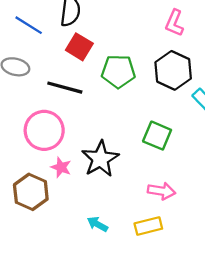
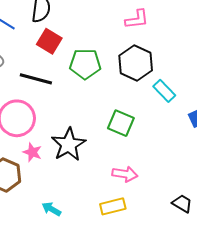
pink L-shape: (174, 23) -> (137, 19), turned -120
cyan arrow: (97, 224) -> (51, 209), moved

